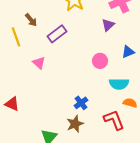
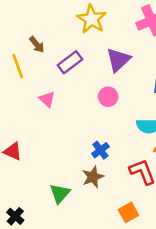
purple triangle: (108, 25) -> (118, 60), moved, size x1.5
pink circle: (100, 61) -> (108, 97), moved

